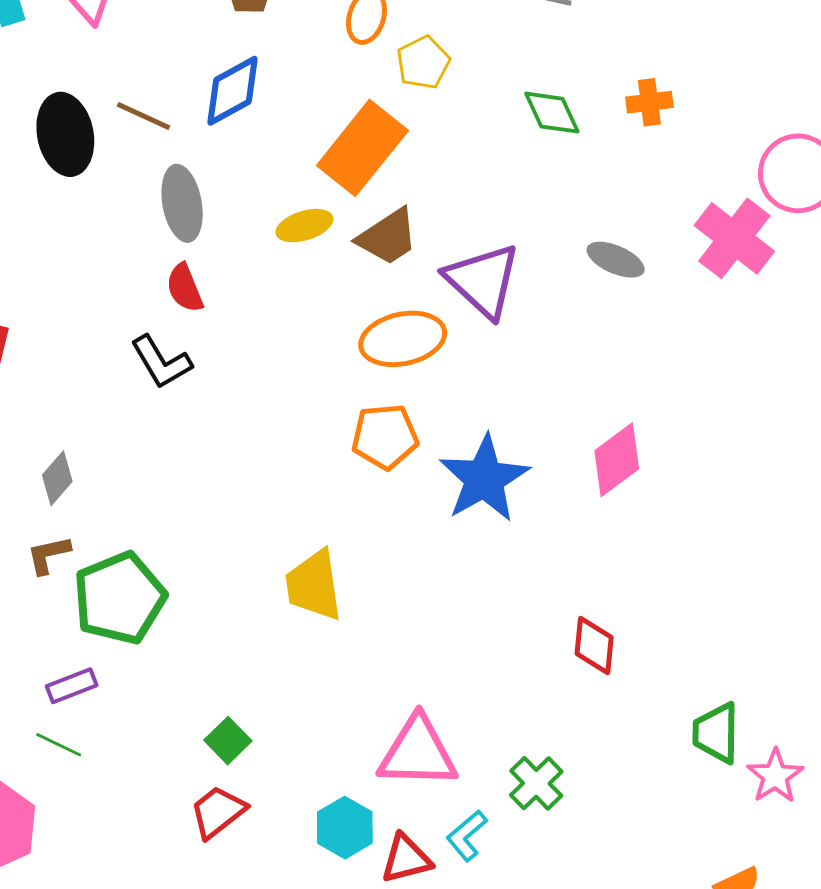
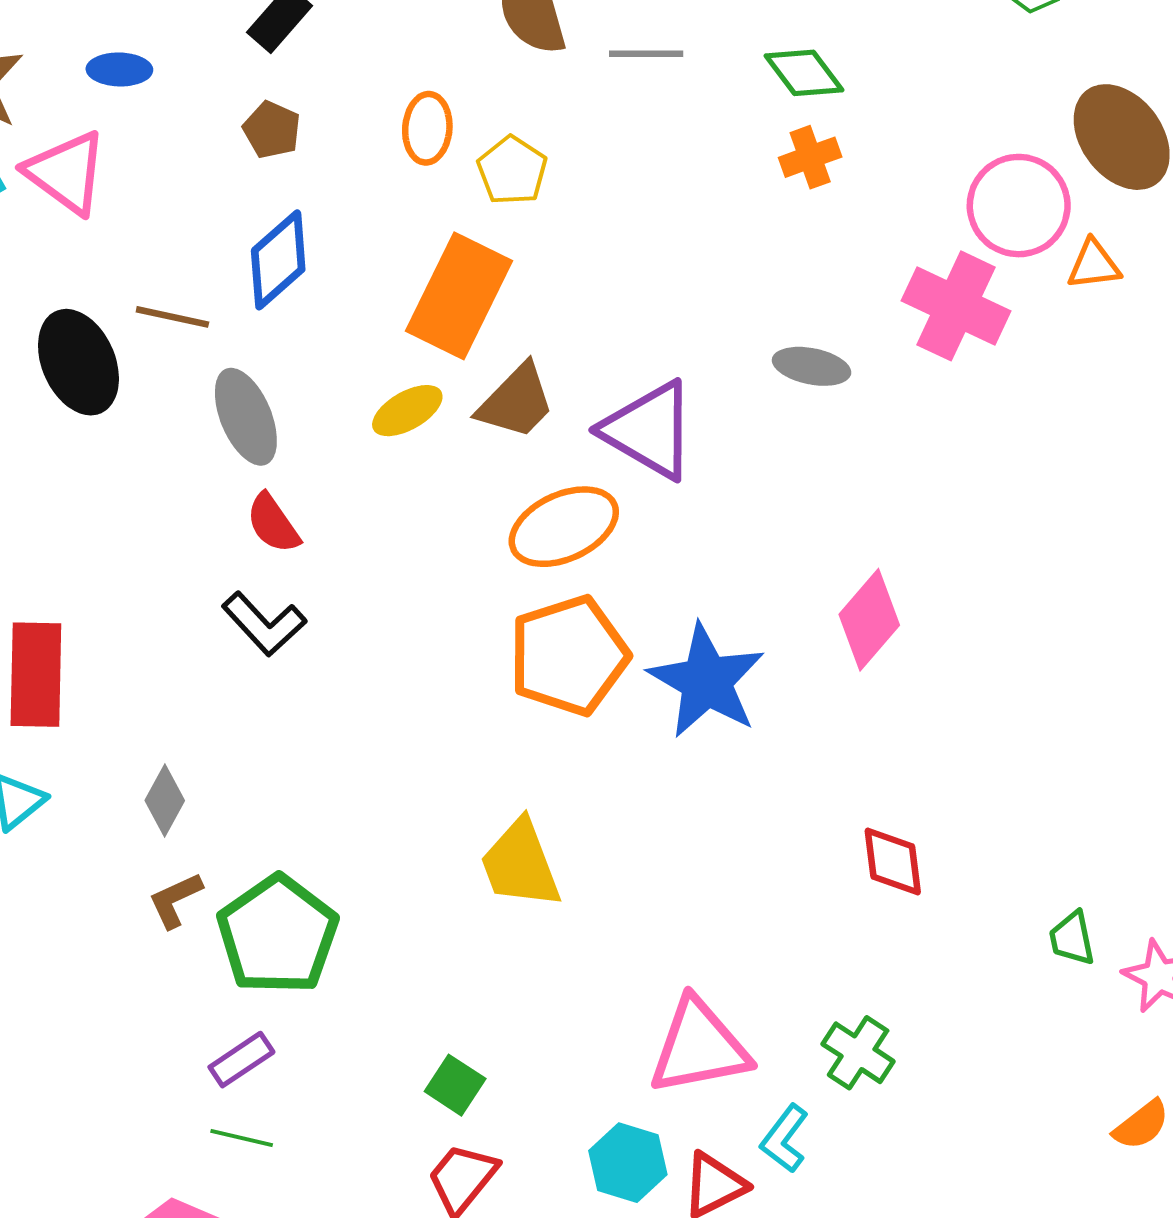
green diamond: (552, 113) -> (804, 73), moved
orange pentagon: (385, 437) -> (569, 656), size x1.4
green trapezoid: (716, 733) -> (1072, 938), size x0.7

